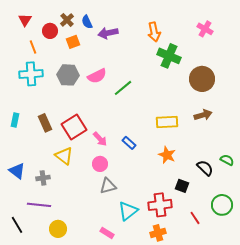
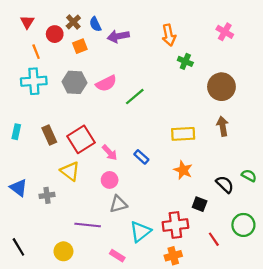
green cross: (169, 56) -> (185, 61), size x0.6
brown arrow: (203, 115) -> (223, 126), turned -84
purple line: (39, 205) -> (88, 225), moved

